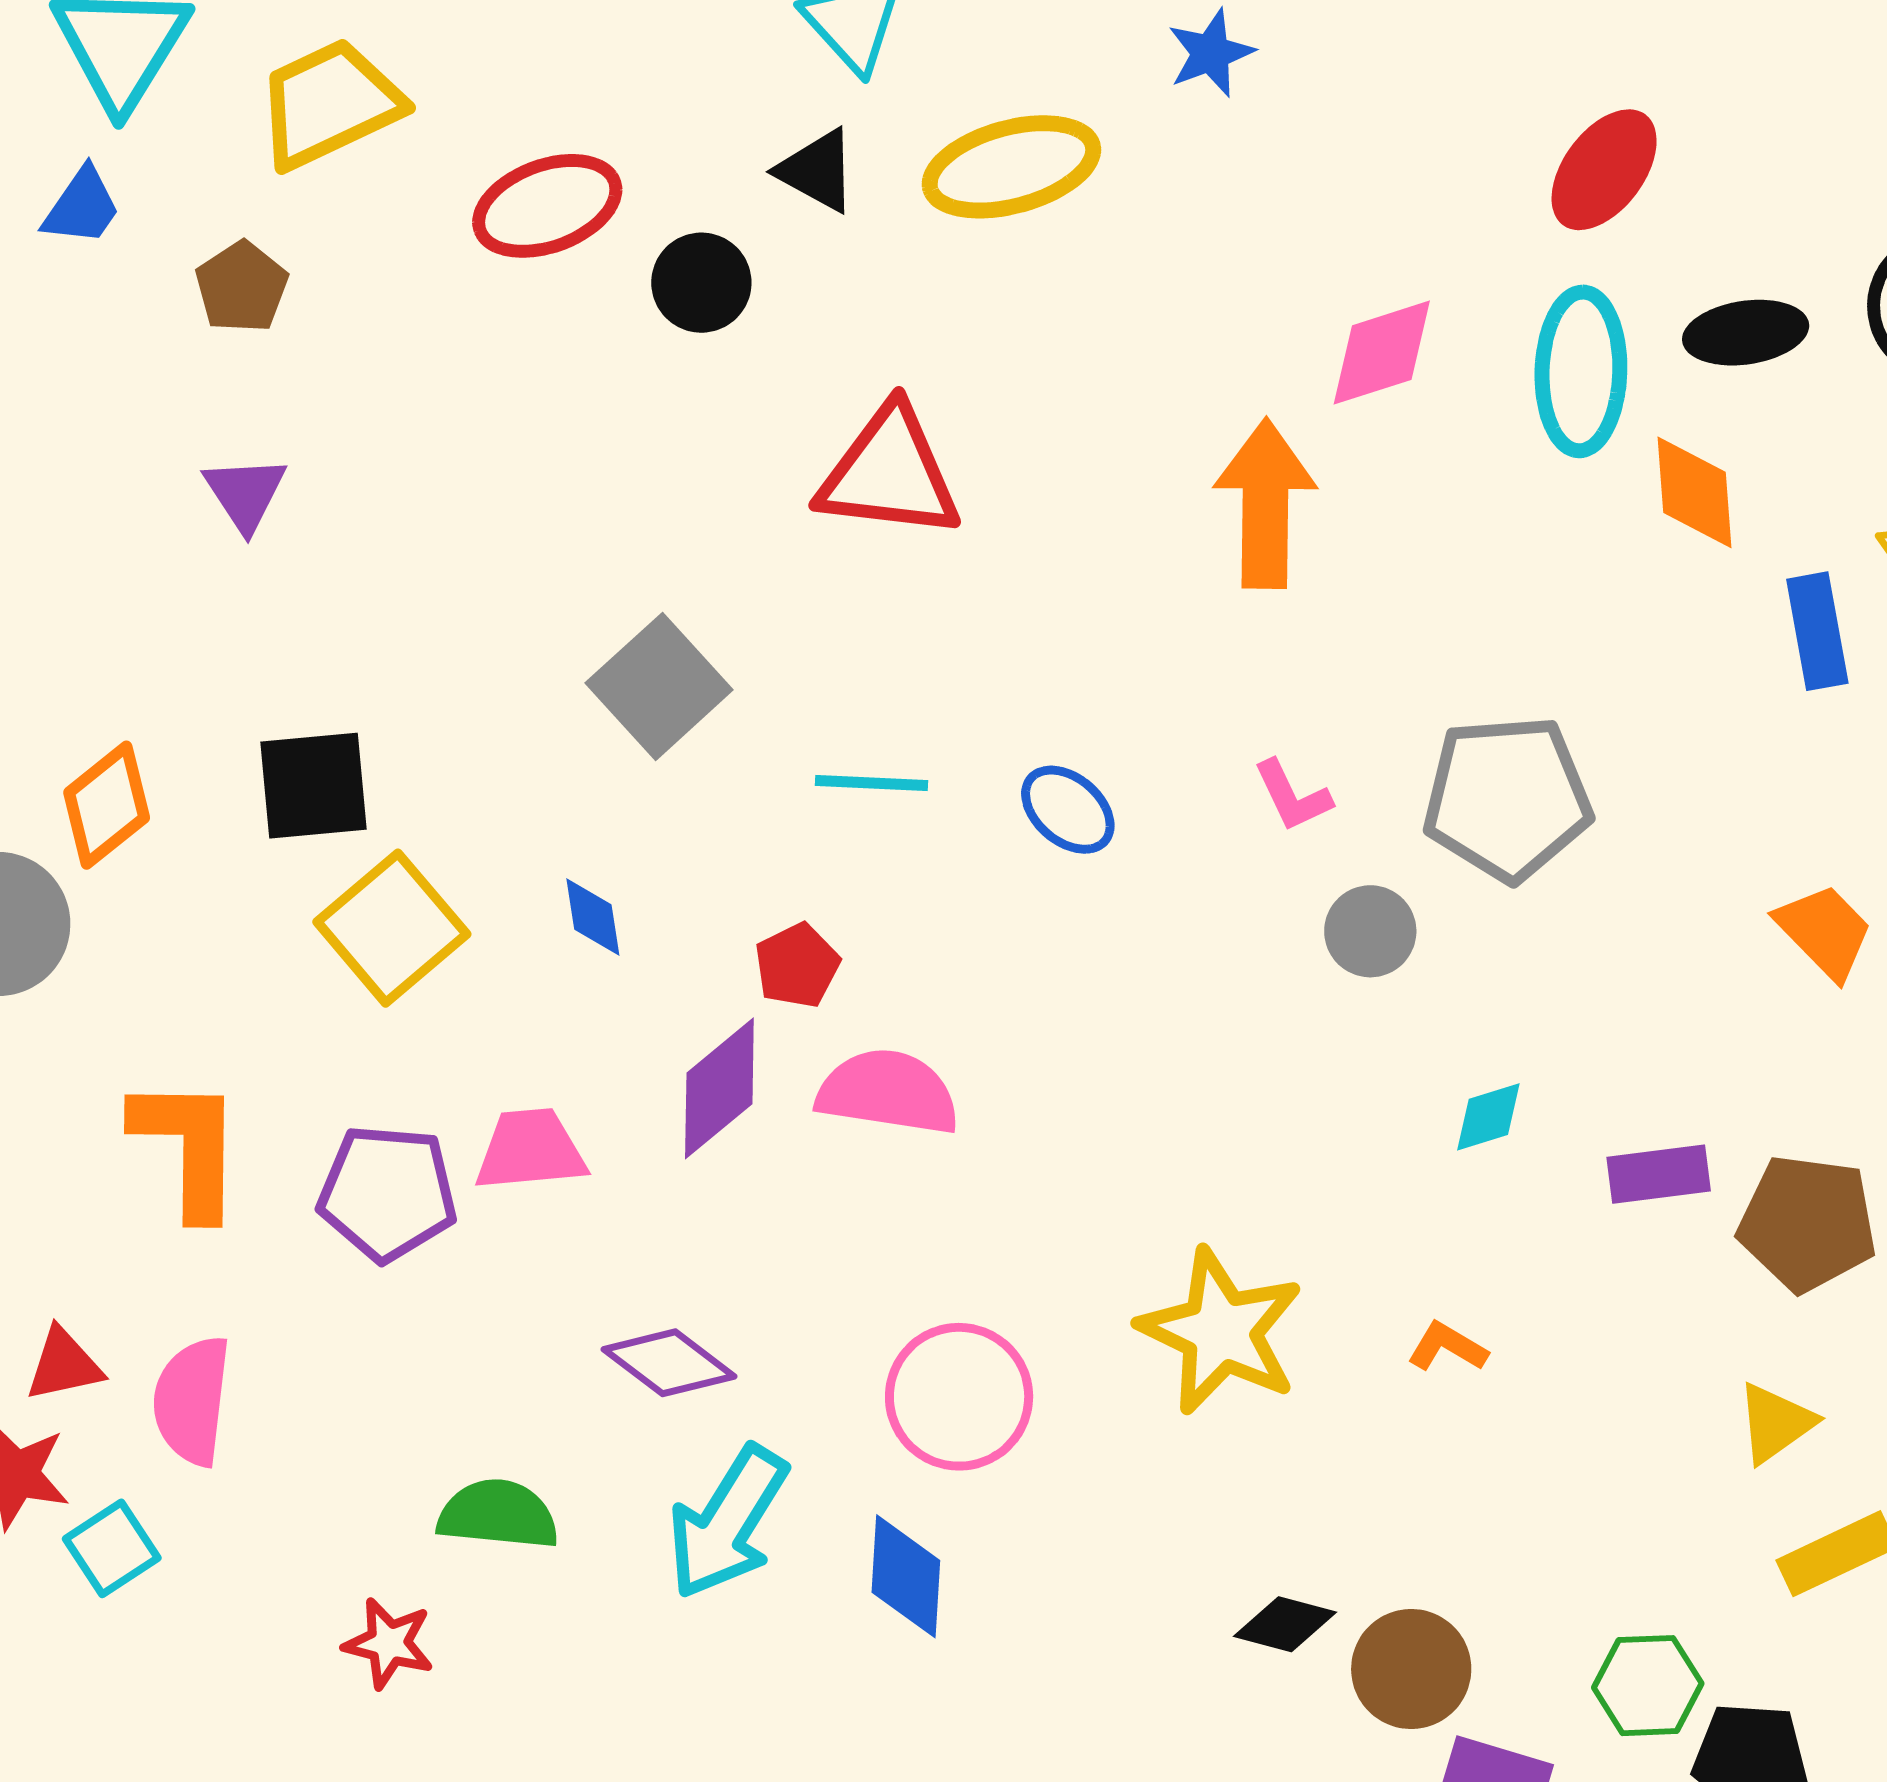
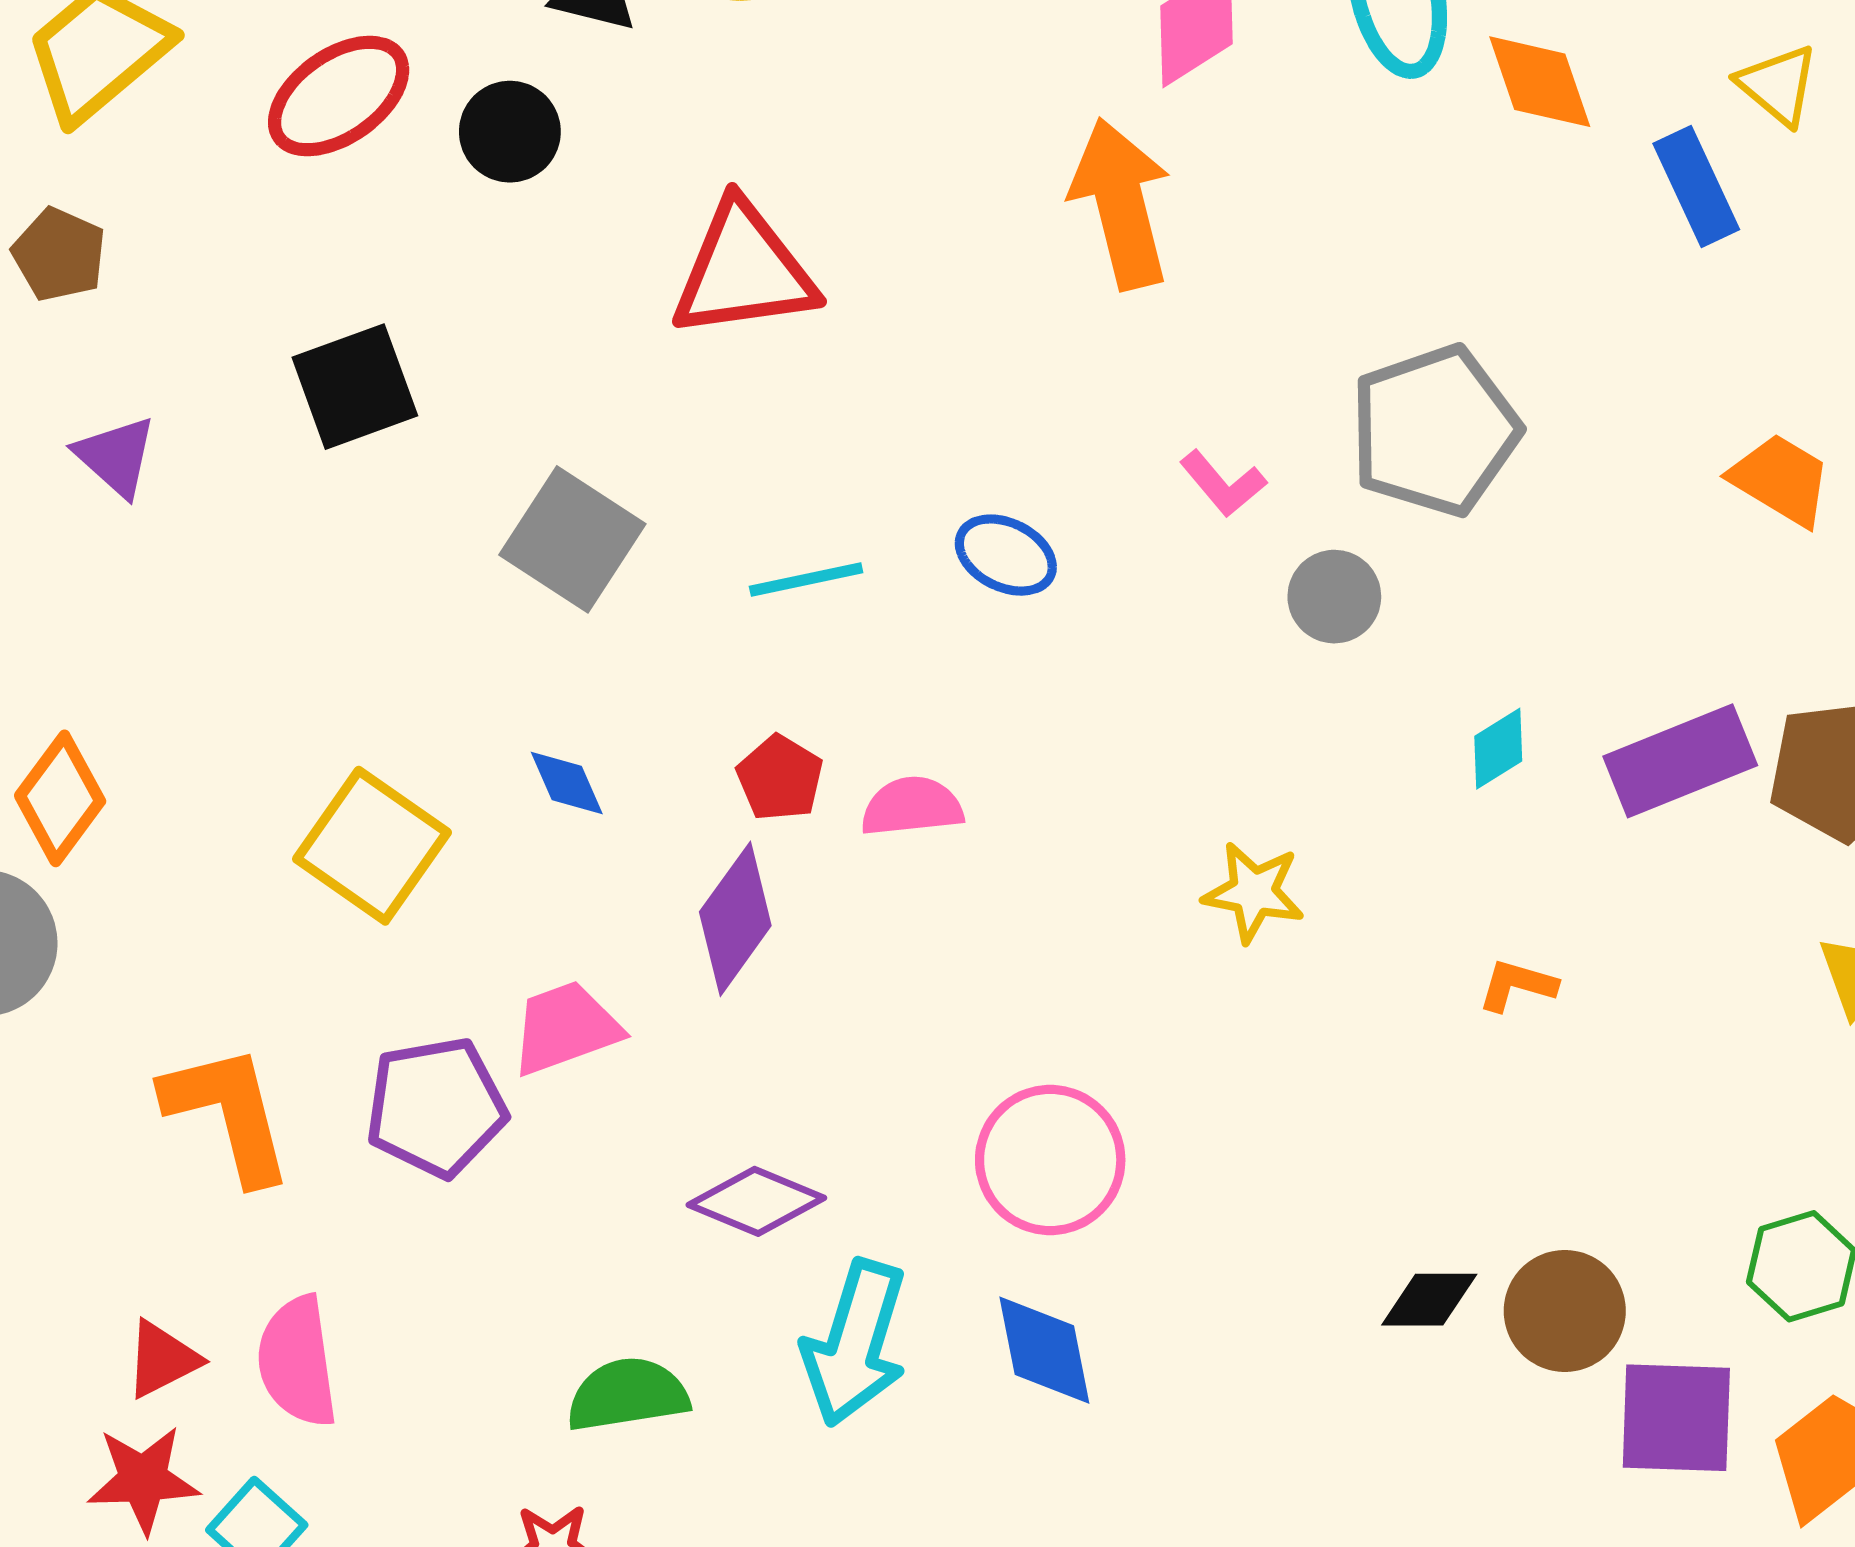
black square: (314, 786) -> (355, 387), moved
pink semicircle: (888, 1092) -> (912, 806), moved, size x0.7
purple rectangle: (1659, 1174) -> (1680, 761), size x1.4
yellow star: (1221, 1331) -> (1254, 892), moved, size x0.6

